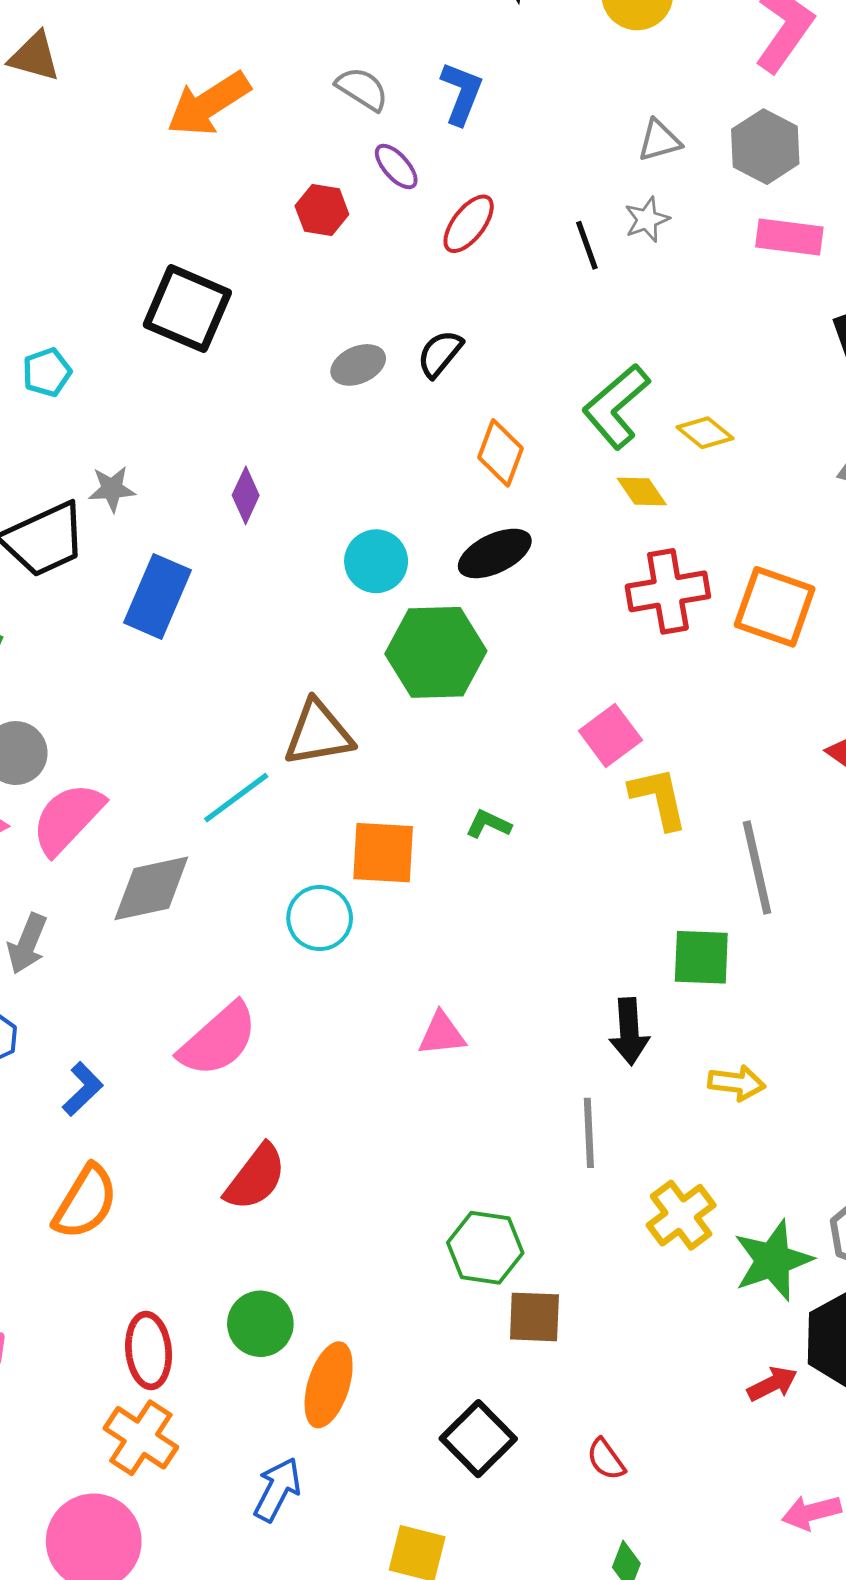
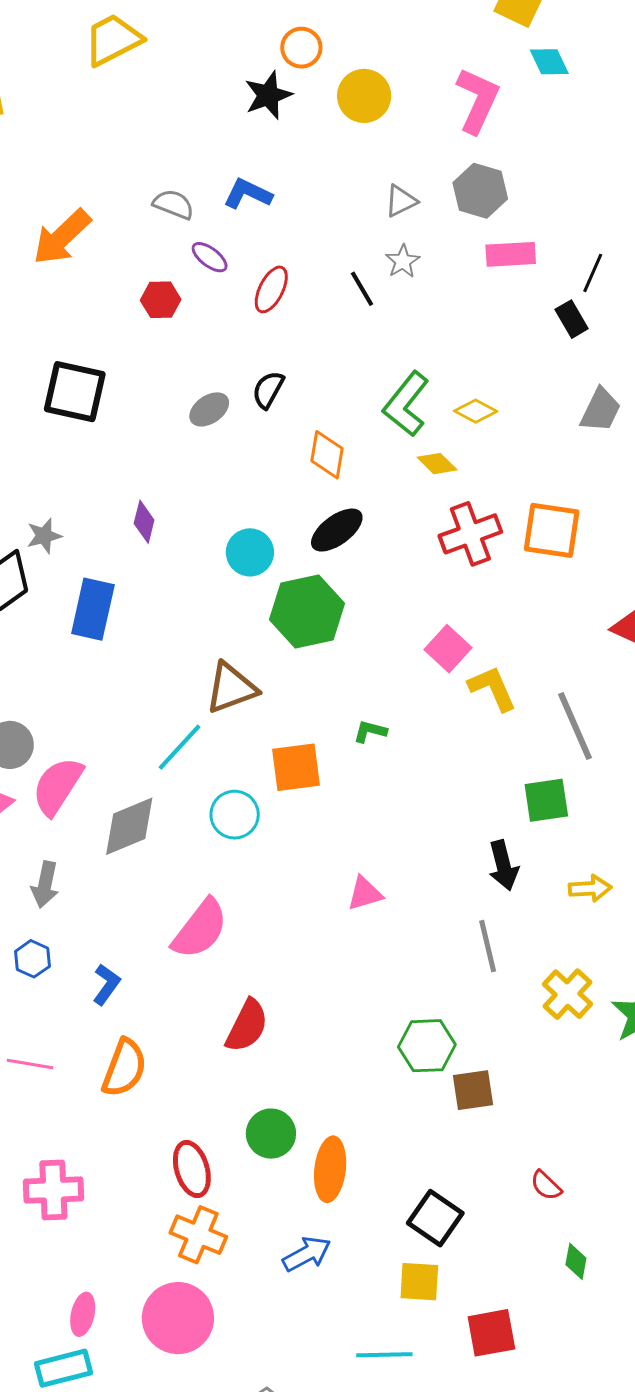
blue L-shape: (462, 93) -> (248, 194), turned -75
cyan circle: (320, 918) -> (235, 815), moved
black square: (478, 1439) -> (435, 1218), moved
blue arrow: (277, 1489) -> (307, 1254), turned 45

